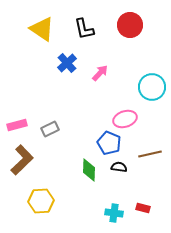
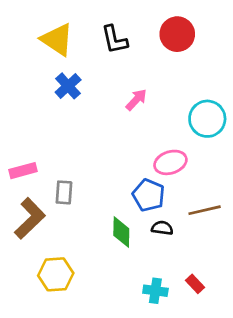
blue cross: (67, 63) -> (68, 86), moved
gray rectangle: (50, 129) -> (64, 192), moved, turned -60
red rectangle: (143, 208) -> (195, 284), turned 32

